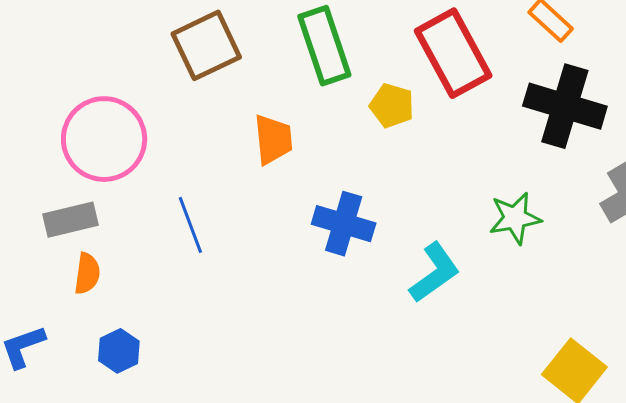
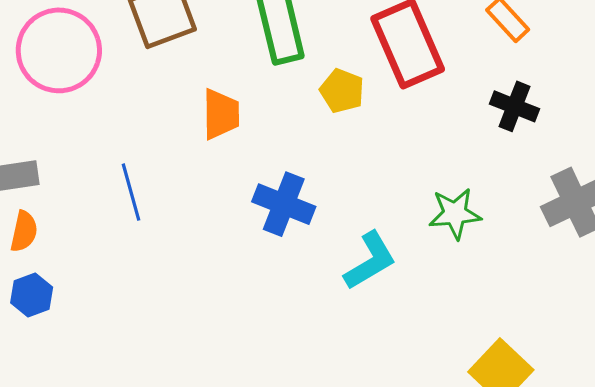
black cross: (565, 106) -> (514, 106), size x0.6
pink circle: (104, 139) -> (59, 50), moved
blue hexagon: (119, 351) -> (32, 295), moved

